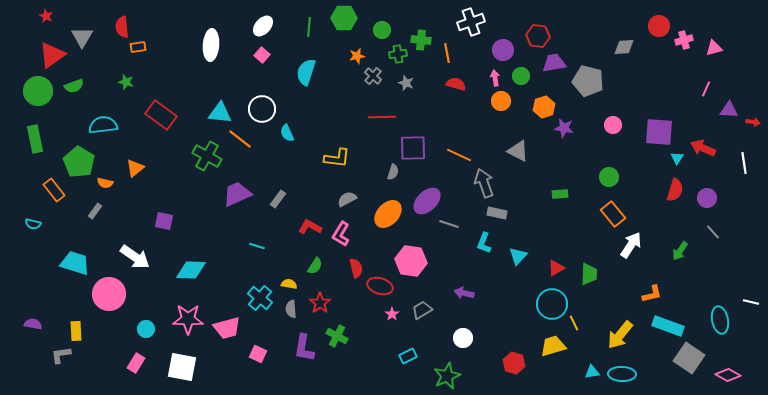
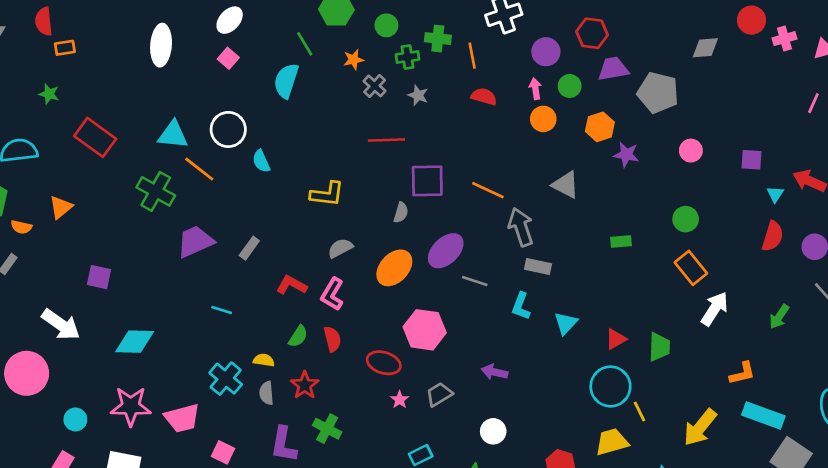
green line: (309, 27) -> (305, 44), moved, turned -36
purple square: (659, 132) -> (752, 160), size x0.6
red semicircle: (356, 268) -> (332, 339), moved

